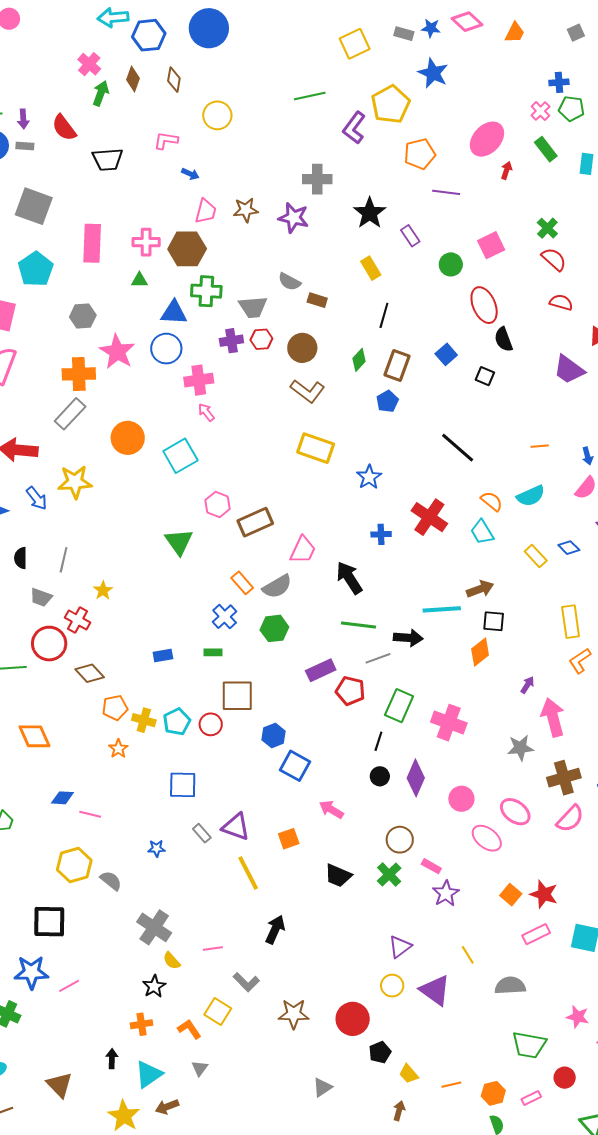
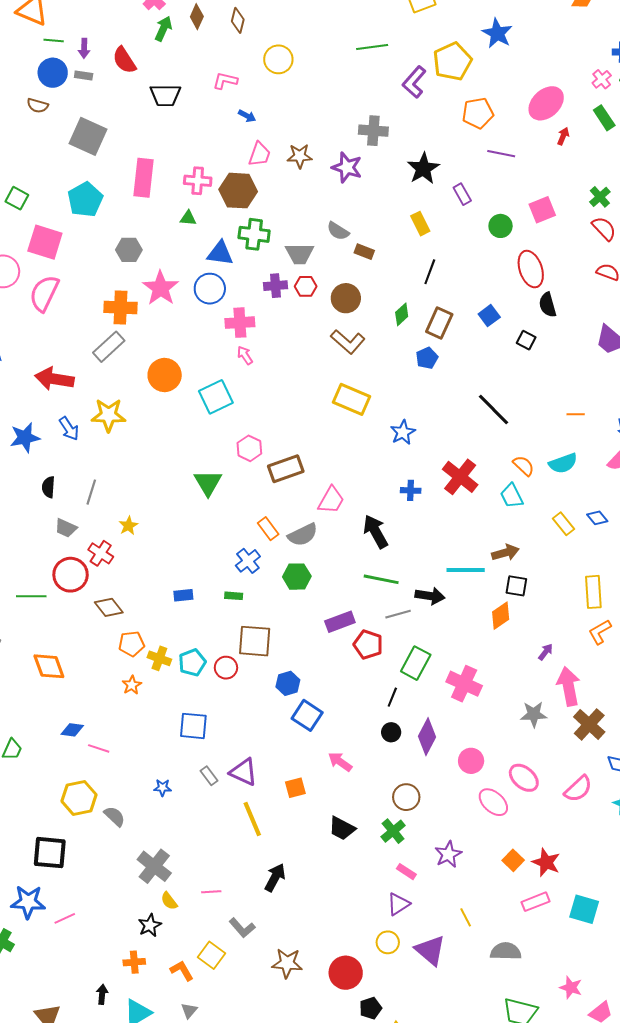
brown cross: (564, 778) -> (589, 724), moved, turned -36
pink rectangle: (431, 866) -> (406, 872), moved

